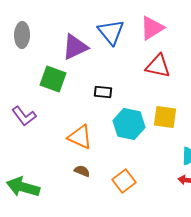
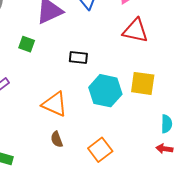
green square: (53, 79) -> (27, 44), size x0.6
brown semicircle: (82, 171) -> (57, 139), turned -133

